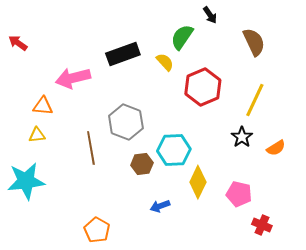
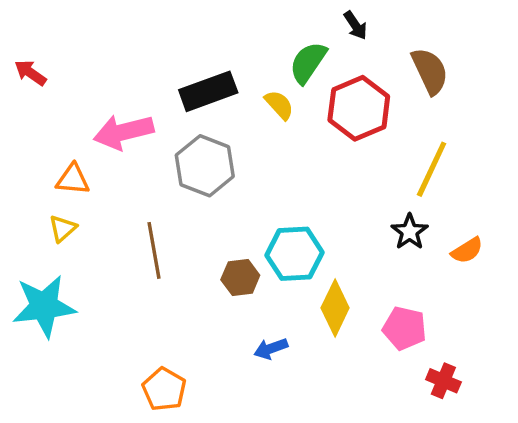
red hexagon: (203, 87) -> (359, 108), moved
gray hexagon: (126, 122) -> (205, 166), moved
yellow triangle: (37, 135) -> (63, 228), turned -36

